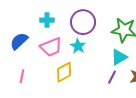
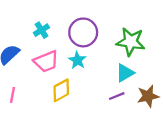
cyan cross: (47, 20) -> (41, 30), turned -32
purple line: (112, 77) -> (117, 96), turned 40

